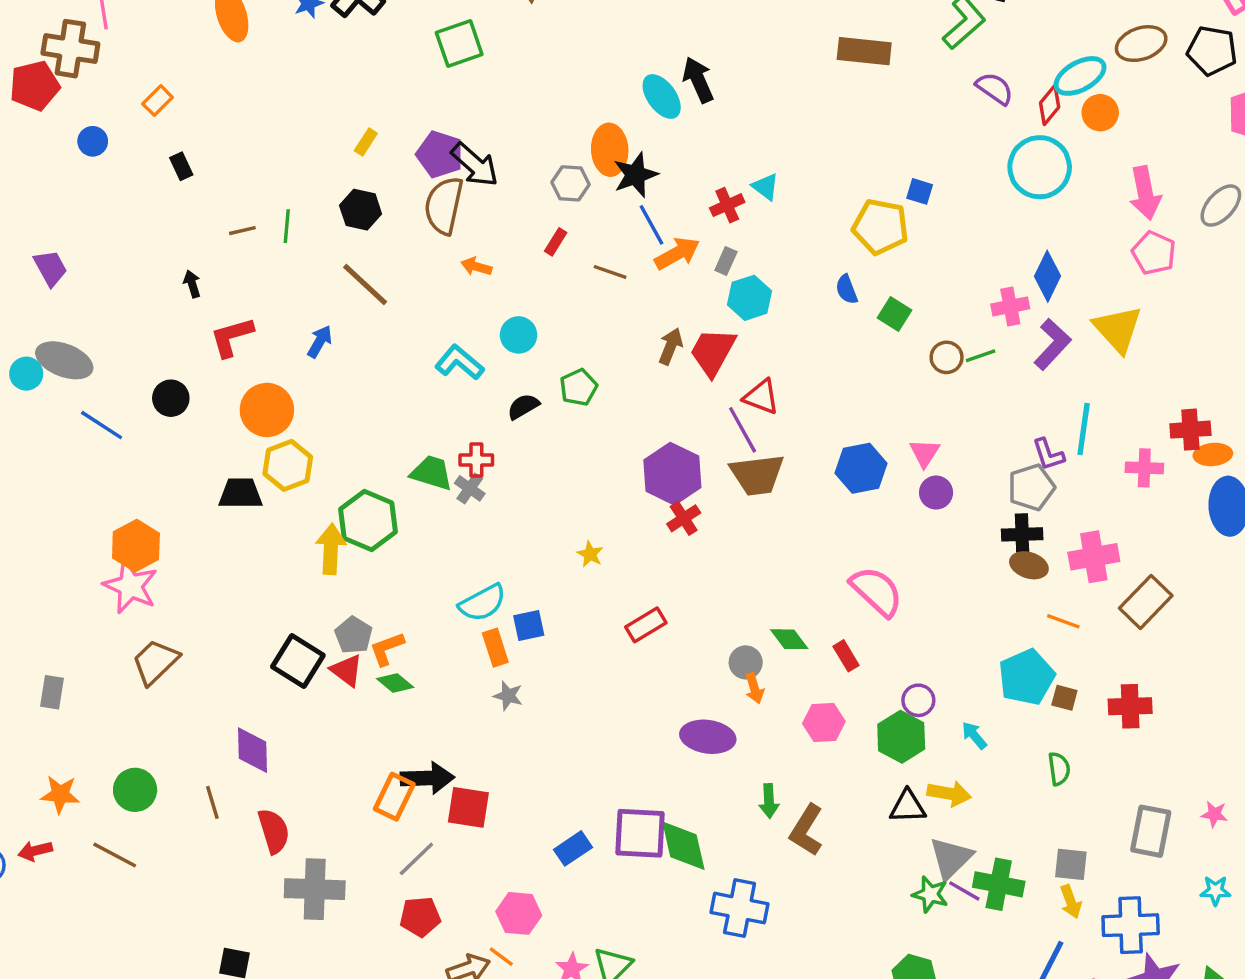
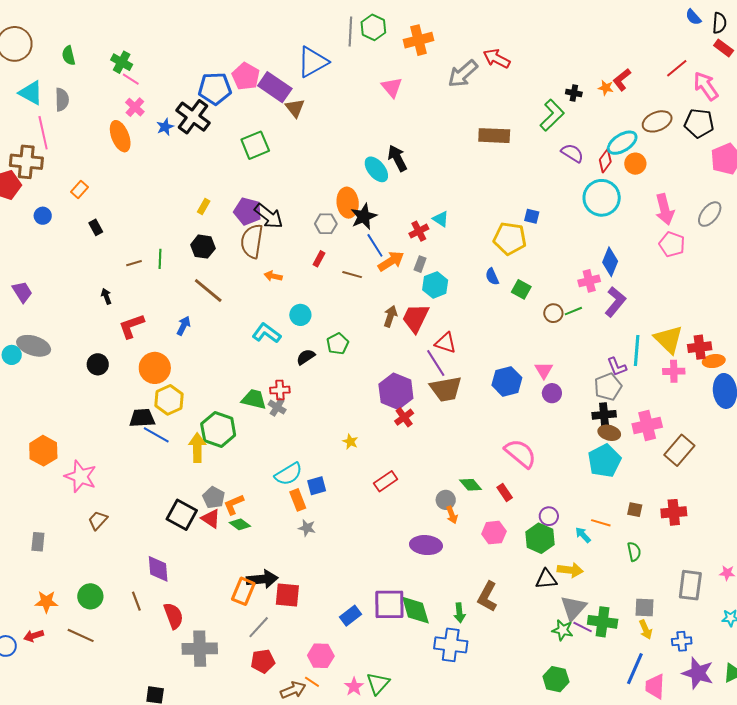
yellow triangle: (1118, 329) -> (669, 339), moved
blue line: (102, 425) -> (156, 435), moved
orange hexagon: (136, 546) -> (43, 451), moved
orange line: (1063, 621) -> (601, 523), moved
brown trapezoid: (155, 662) -> (98, 520), size x0.7
cyan pentagon: (1026, 677) -> (604, 461), moved
green arrow: (769, 801) -> (459, 613), moved
blue cross: (1131, 925) -> (682, 641), size x0.6

